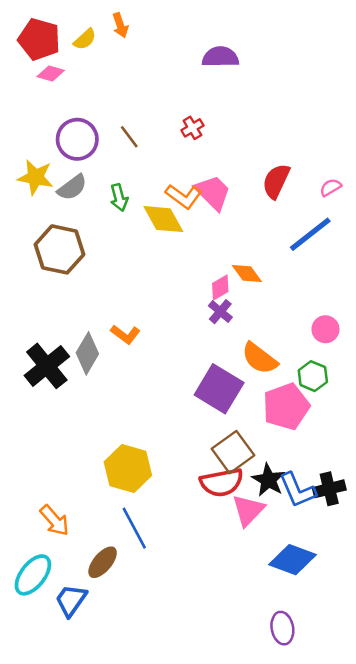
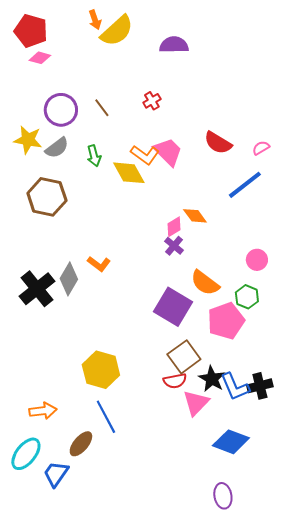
yellow semicircle: (85, 39) -> (117, 31), moved, size x1.8
red semicircle: (276, 181) -> (218, 143), turned -84
red semicircle: (222, 482) -> (175, 381), size x0.7
orange arrow: (54, 520) -> (43, 411), turned -56

